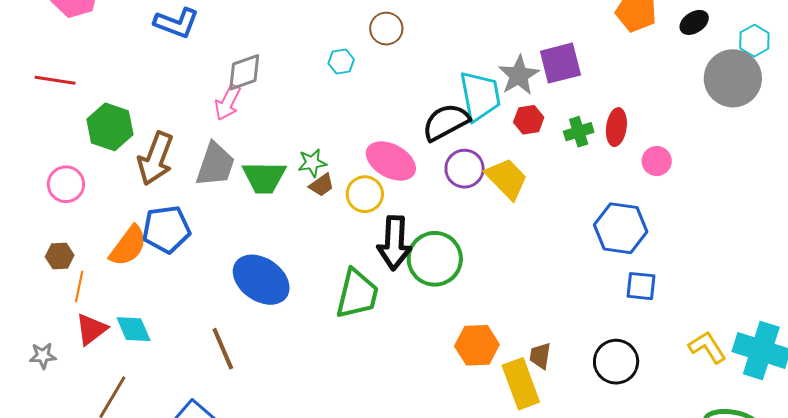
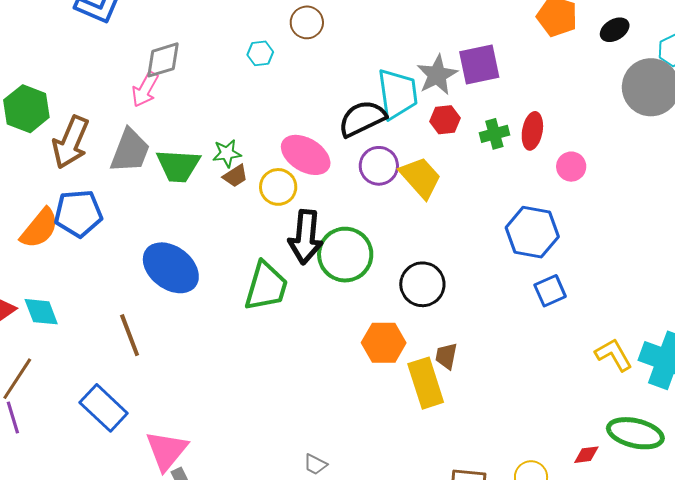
blue square: (641, 286) -> (550, 291), turned -32
black circle: (616, 362) -> (422, 284), moved

